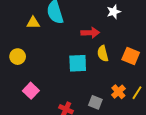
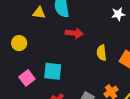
red arrow: (90, 33) -> (74, 33), moved
cyan square: (78, 63) -> (53, 71), moved

